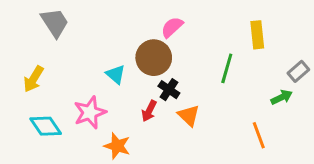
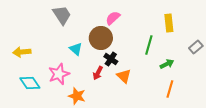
gray trapezoid: (55, 23) -> (62, 15), moved
yellow arrow: (33, 79) -> (22, 52), turned 54
green arrow: (282, 97) -> (167, 64), moved
orange line: (259, 135) -> (170, 89), turned 36

